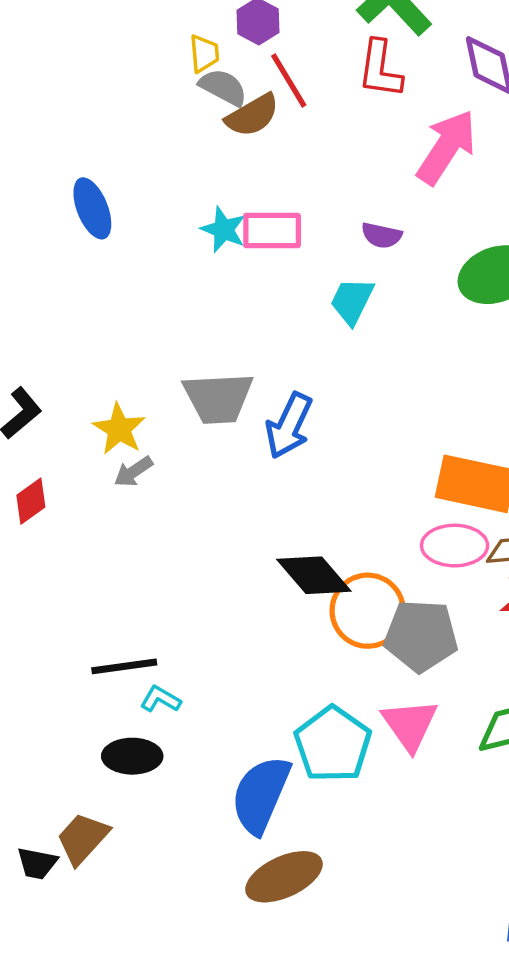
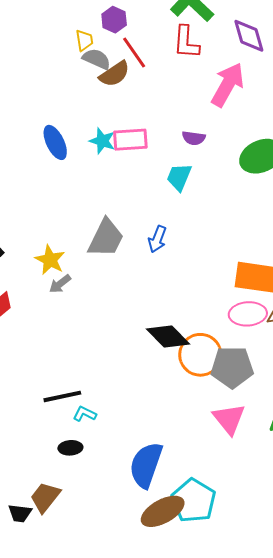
blue ellipse: (92, 208) -> (55, 142), moved
gray trapezoid: (218, 398) -> (106, 238), turned -57
blue arrow: (289, 426) -> (157, 239), moved, size x0.7
cyan pentagon: (333, 744) -> (194, 501), moved
black ellipse: (132, 756) -> (70, 448), size x0.7

